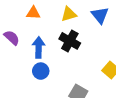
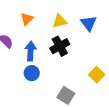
orange triangle: (33, 13) -> (27, 19), turned -48
black cross: (70, 41) -> (60, 46), turned 30

